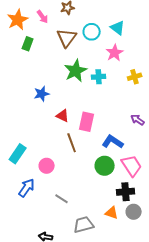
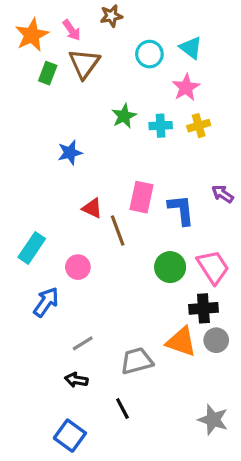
brown triangle: (67, 38) -> (84, 64), moved
green star: (76, 71) -> (124, 116), size x0.7
yellow cross: (135, 77) -> (199, 126), moved
red triangle: (63, 116) -> (92, 208), moved
blue L-shape: (113, 142) -> (181, 210), moved, turned 50
gray line: (62, 199) -> (83, 343), moved, turned -64
orange triangle: (112, 213) -> (181, 342), size x1.5

